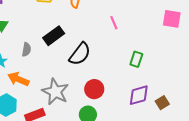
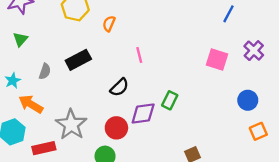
pink line: (114, 23) -> (139, 55), moved
black semicircle: (80, 54) -> (119, 87), moved, size x0.7
purple diamond: (139, 95) -> (143, 114), moved

